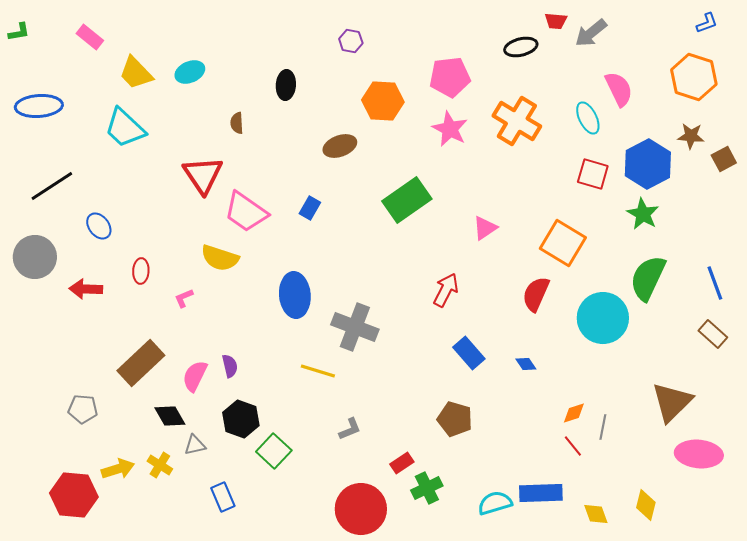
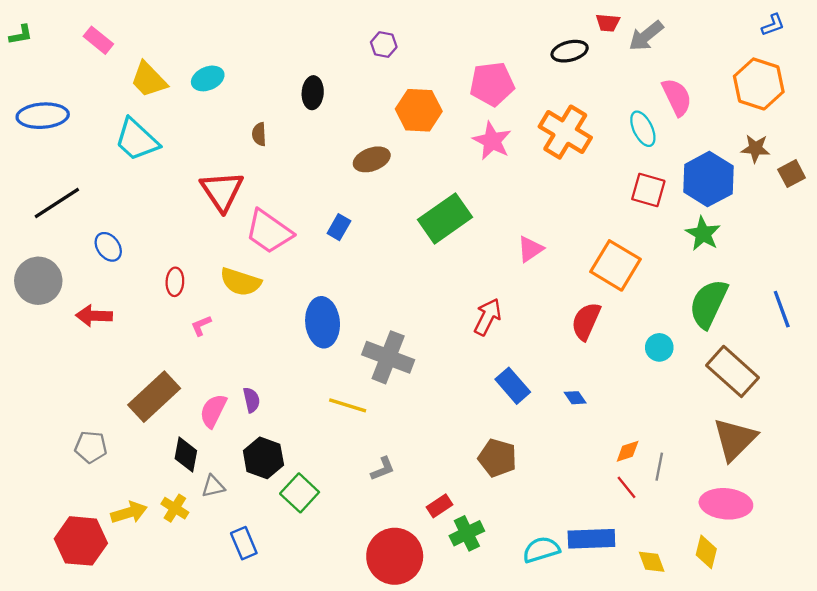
red ellipse: (141, 271) -> (175, 282), moved
cyan circle: (603, 318) -> (659, 347), size x0.5
brown rectangle: (713, 334) -> (733, 371), moved, size x1.6
black diamond: (170, 416) -> (186, 455), turned 40
pink ellipse: (699, 454) -> (726, 504), moved

